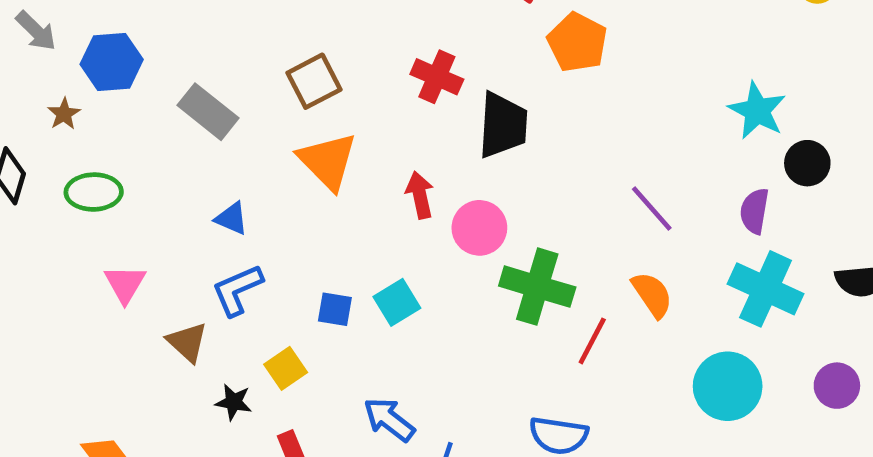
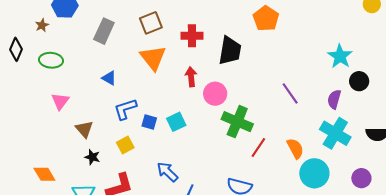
red cross: (437, 77) -> (192, 36), moved, turned -30
gray rectangle: (208, 112) -> (104, 31), turned 70
blue L-shape: (237, 290) -> (125, 109), moved
orange semicircle: (652, 295) -> (295, 148), moved
black star: (234, 402) -> (92, 157), moved

